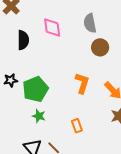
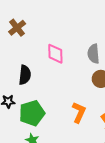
black semicircle: (23, 40) -> (25, 75), moved

